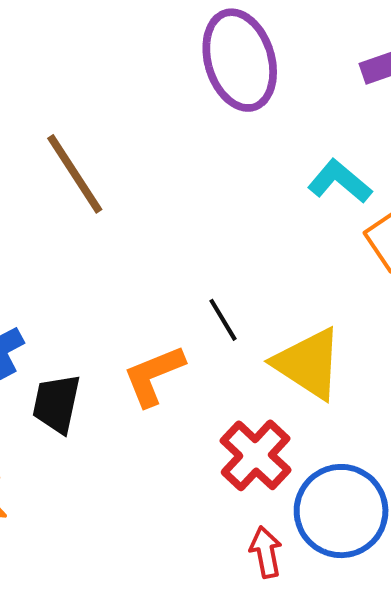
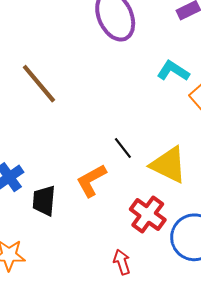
red arrow: (266, 552) -> (122, 262), moved

